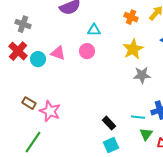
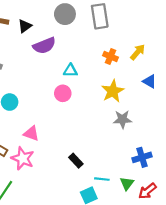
pink triangle: (58, 53) -> (31, 133), moved
cyan line: (138, 117) -> (102, 179), moved
black rectangle: (109, 123) -> (76, 161), moved

